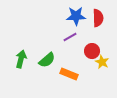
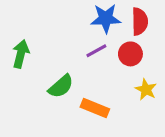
red circle: (92, 51) -> (130, 54), moved
green arrow: (21, 59) -> (21, 54), moved

